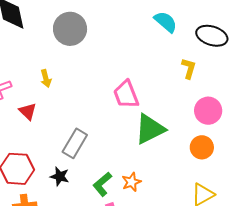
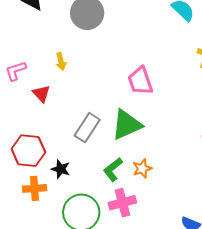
green triangle: (150, 129) -> (127, 125), moved
black star: (60, 176) -> (61, 169), moved

